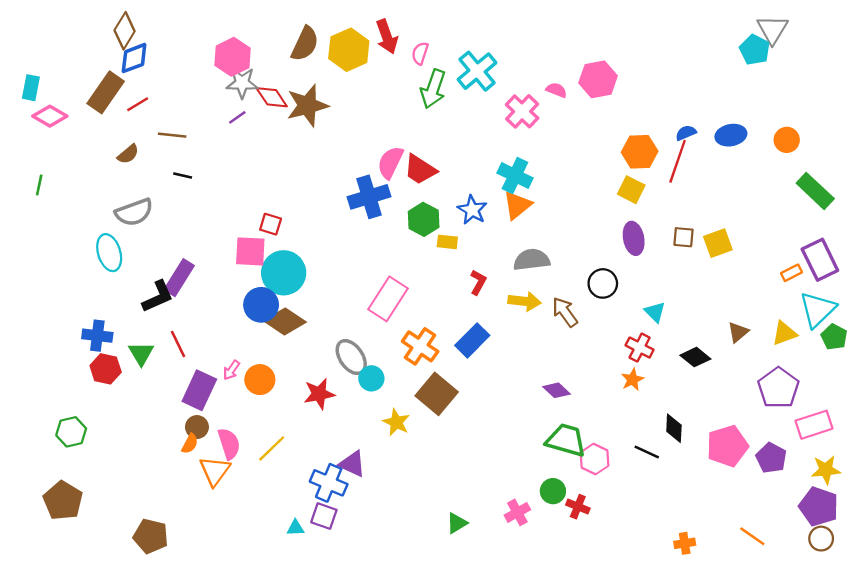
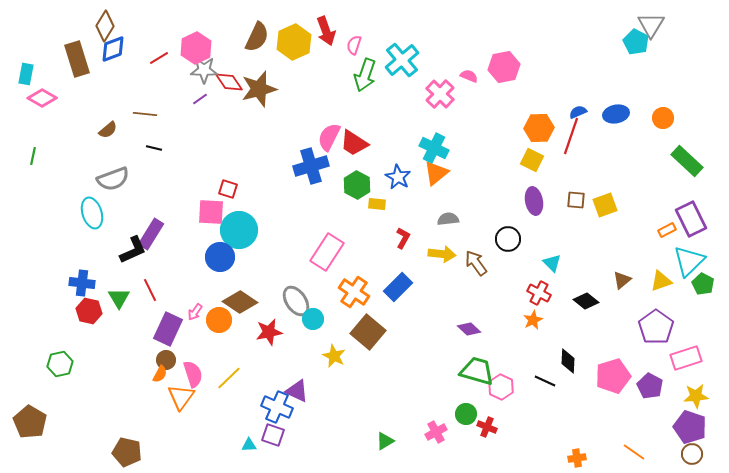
brown rectangle: (106, 92) -> (77, 59), moved, turned -52
red line: (138, 104) -> (159, 58), moved
gray semicircle: (532, 260) -> (448, 219), size x0.7
brown diamond: (285, 321) -> (240, 302), moved
brown pentagon: (63, 501) -> (30, 422), moved

